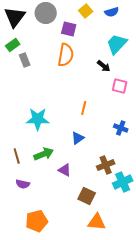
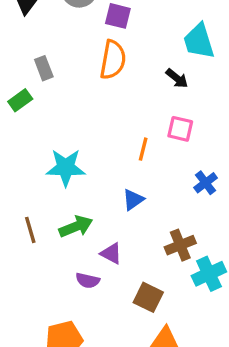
cyan trapezoid: (117, 44) -> (199, 41), turned -60
green rectangle: (13, 45) -> (20, 100), moved
pink square: (120, 86) -> (180, 129), moved
blue cross: (121, 128) -> (206, 183), turned 32
purple semicircle: (23, 184) -> (88, 280), moved

